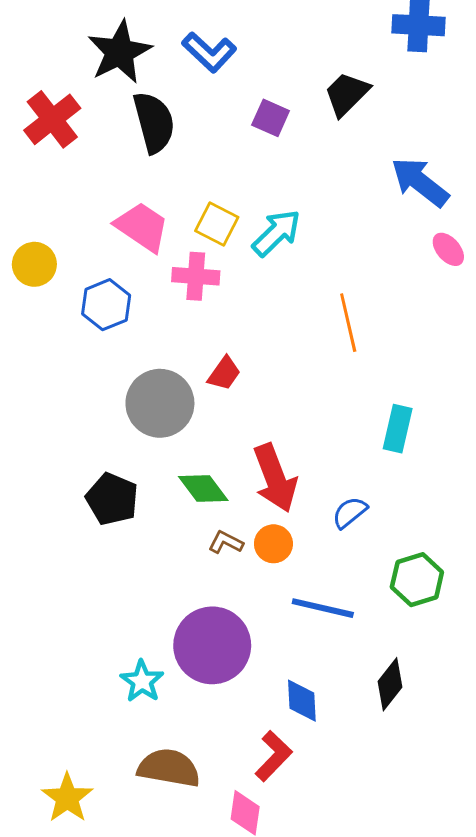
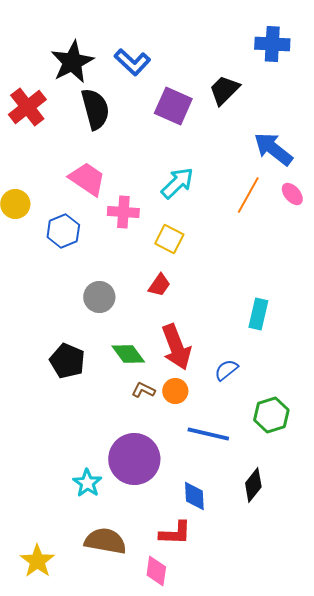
purple square: (271, 118) -> (173, 106), size x1.5
yellow square: (217, 224) -> (169, 239), moved
orange line: (348, 323) -> (248, 195), moved, turned 42
red trapezoid: (224, 373) -> (159, 285), moved
gray circle: (160, 403) -> (99, 297), size x0.7
red L-shape: (273, 756) -> (175, 533), turned 48

